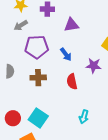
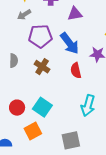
blue arrow: (66, 54) -> (70, 43), size x1.6
brown cross: (38, 78) -> (42, 67), turned 35
cyan arrow: (84, 117) -> (88, 106), size x1.5

